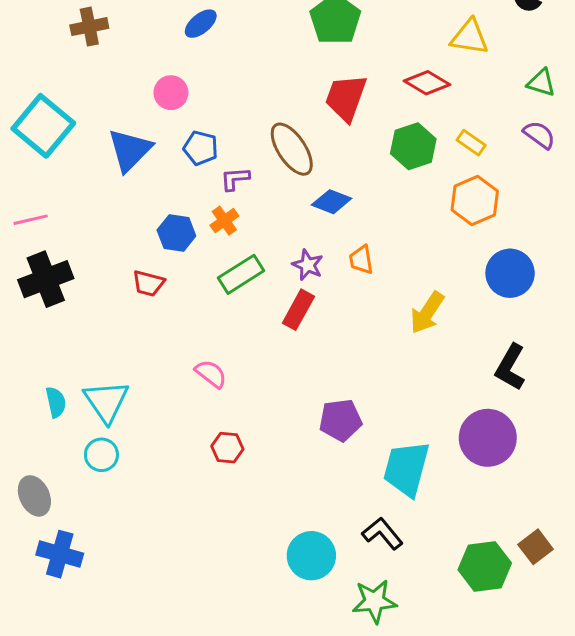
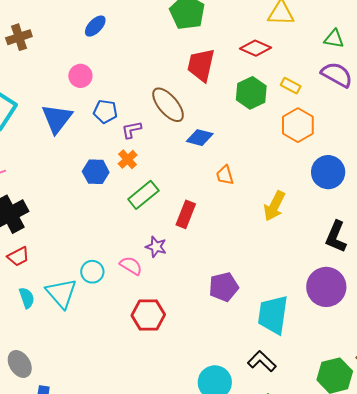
purple semicircle: (539, 135) -> (337, 75), size x1.4
purple star: (308, 265) -> (156, 247), moved
red trapezoid: (148, 283) -> (18, 257), moved, turned -35
red hexagon: (227, 448) -> (148, 315), size x1.5
cyan circle: (101, 455) -> (92, 272), moved

